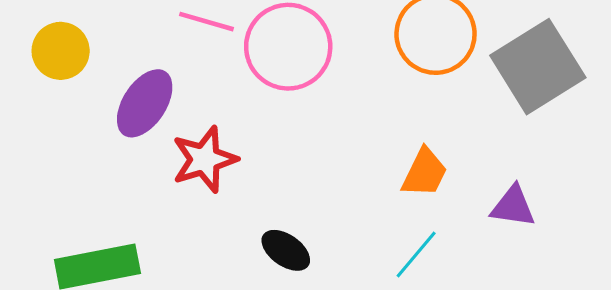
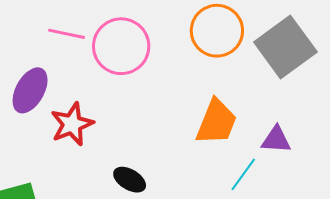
orange trapezoid: (424, 173) -> (216, 122), size x1.4
cyan line: (416, 254) -> (243, 174), moved

